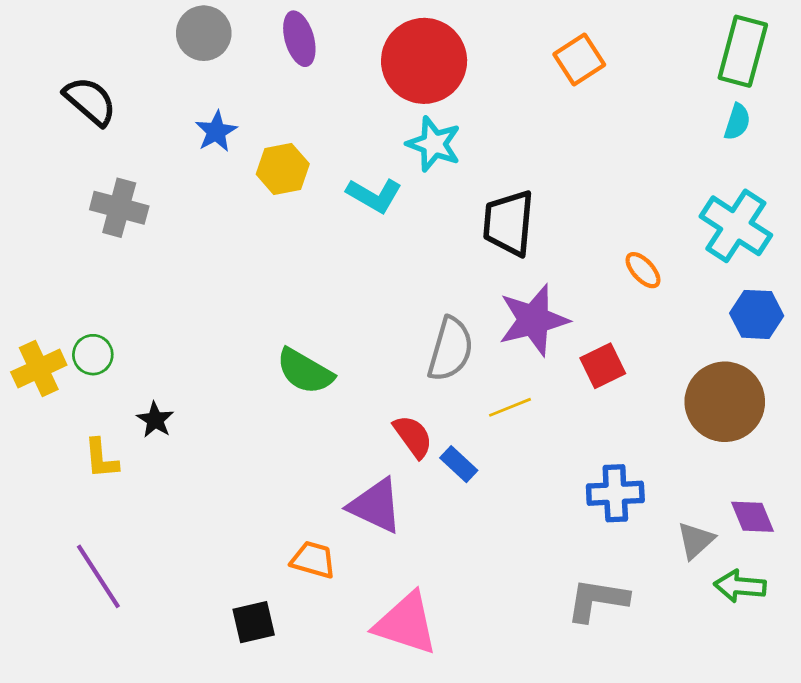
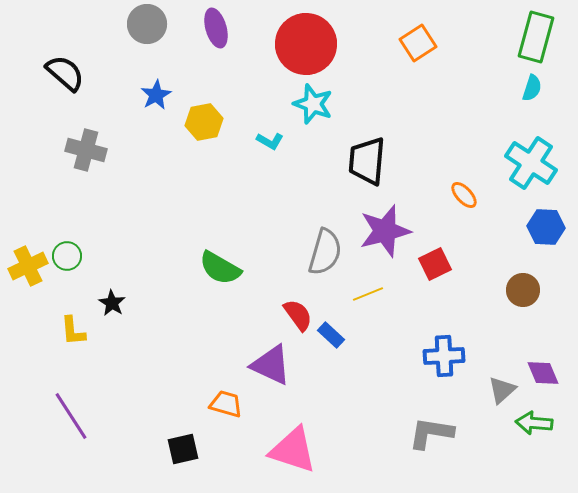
cyan L-shape: (374, 195) -> (270, 141), size x0.7
brown circle: (725, 402) -> (523, 290), size x0.6

